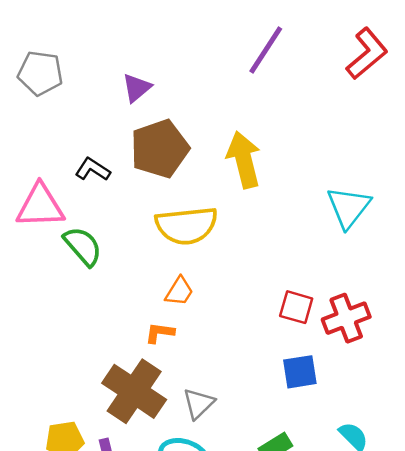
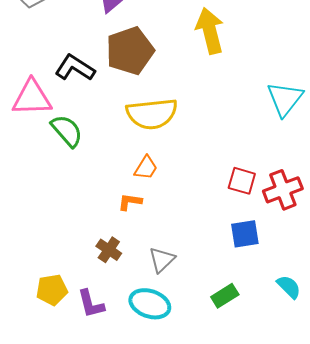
yellow arrow: (244, 160) -> (210, 31), moved
black L-shape: (93, 169) -> (75, 68), size x1.4
brown cross: (134, 391) -> (109, 250), size x0.5

